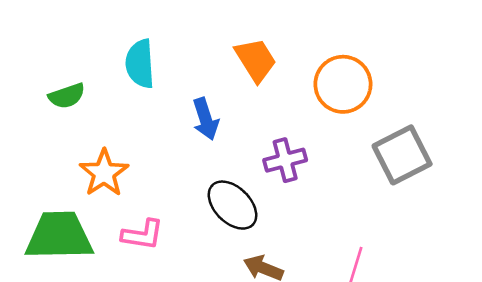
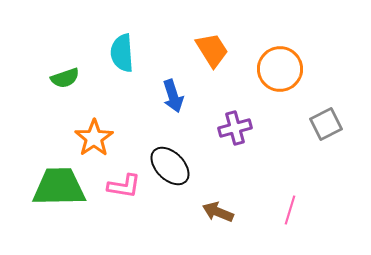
gray square: (402, 155) -> (326, 124), size x0.7
black ellipse: (232, 205) -> (170, 166), moved

